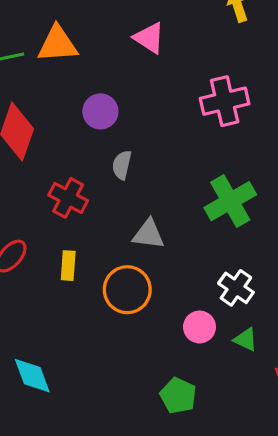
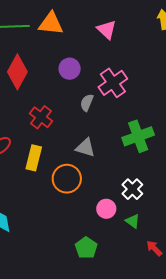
pink cross: (225, 101) -> (113, 83), moved, turned -32
gray semicircle: (122, 165) -> (87, 103), moved
yellow rectangle: (68, 266) -> (34, 158), size x1.4

